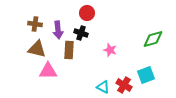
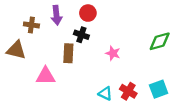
purple arrow: (58, 30) -> (56, 15), moved
brown triangle: (37, 49) -> (16, 50), moved
cyan square: (146, 75) -> (159, 89), moved

